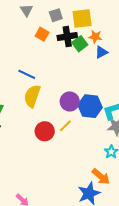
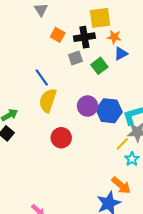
gray square: (56, 15) -> (75, 58), moved
green square: (80, 44) -> (99, 66), moved
blue line: (27, 74) -> (42, 78), turned 30
yellow line: (65, 126) -> (122, 144), moved

